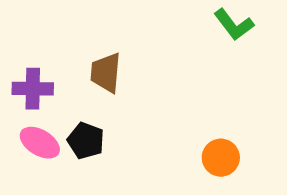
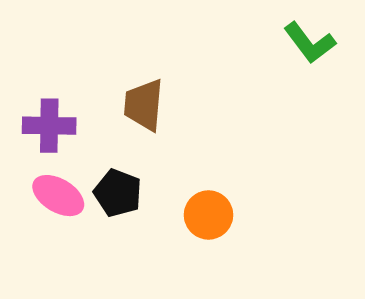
orange circle: (221, 158) -> (208, 215), moved

